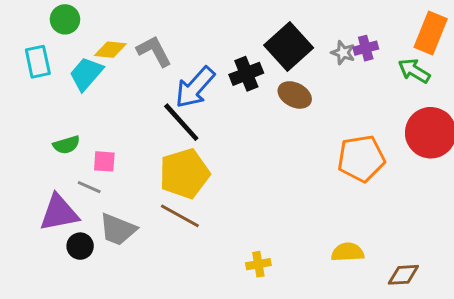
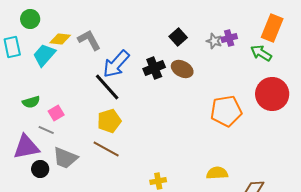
black square: (289, 47) -> (178, 37), size x0.6
black cross: (246, 74) -> (154, 68), moved
pink square: (104, 161) -> (56, 113), turned -35
yellow pentagon: (184, 174) -> (109, 121), size x0.7

